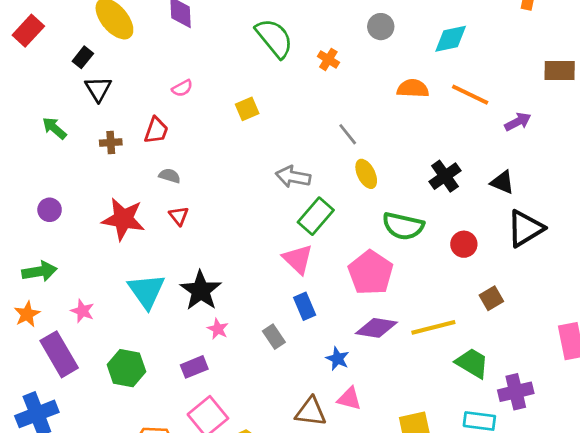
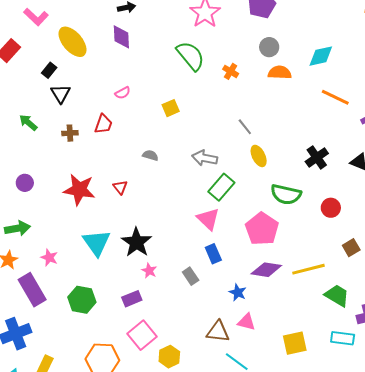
orange semicircle: (413, 88) -> (280, 73), moved
gray semicircle: (170, 176) -> (150, 155), moved

